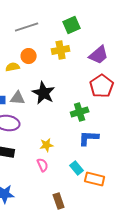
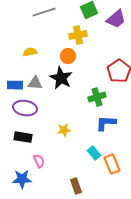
purple trapezoid: (99, 55) -> (116, 19), moved
orange circle: (29, 56) -> (68, 56), moved
pink semicircle: (43, 165) -> (39, 161), moved
orange rectangle: (95, 179) -> (112, 164), turned 54

